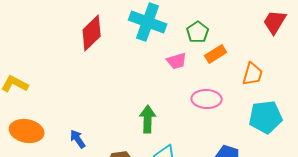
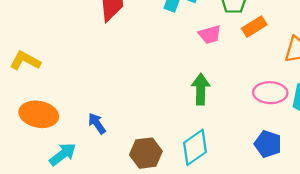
pink ellipse: (207, 99) -> (270, 93), moved
green arrow: (148, 119) -> (201, 89), moved

